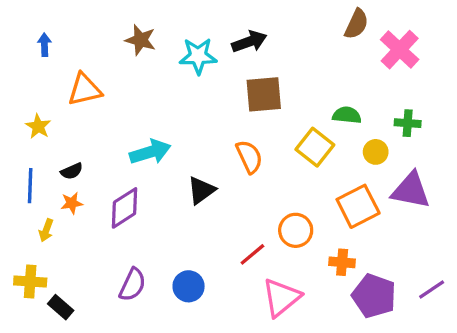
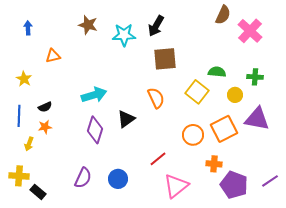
black arrow: (249, 42) -> (156, 26), turned 140
orange triangle: (85, 90) -> (53, 56), size x0.7
purple diamond: (125, 208) -> (95, 130), moved, turned -40
orange circle: (296, 230) -> (193, 135), moved

